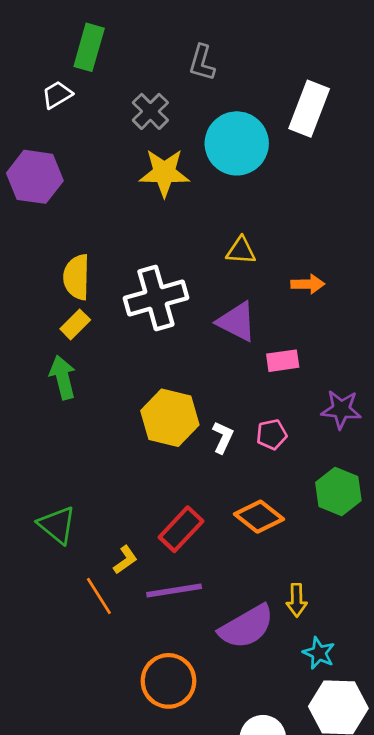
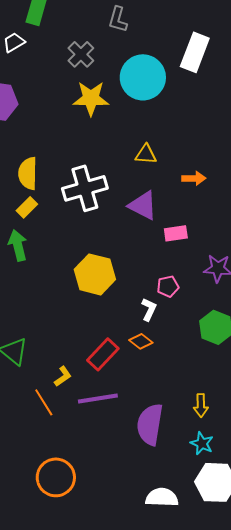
white L-shape: (223, 437) -> (149, 309), moved
orange diamond: (259, 517) -> (141, 341), moved, size x0.7
yellow arrow: (297, 600) -> (201, 405), moved
purple semicircle: (246, 627) -> (150, 424), turned 129
orange circle: (168, 681) -> (56, 477), moved

